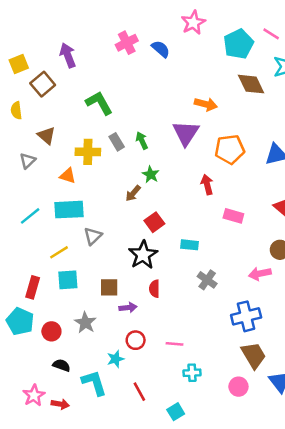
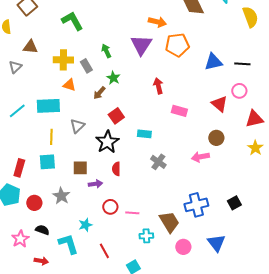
brown triangle: (46, 136) -> (30, 47), turned -35
gray rectangle: (117, 142) -> (86, 66), moved
orange pentagon: (230, 149) -> (177, 45), moved
orange triangle: (68, 176) -> (69, 85), moved
gray triangle: (93, 236) -> (77, 126), moved
yellow line: (59, 252) -> (51, 137), moved, turned -56
blue cross: (246, 316) -> (196, 205), moved
red circle: (136, 340) -> (110, 207), moved
brown trapezoid: (254, 355) -> (169, 222), moved
pink star: (34, 395) -> (20, 239), moved

